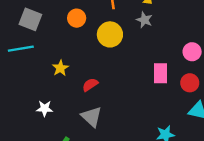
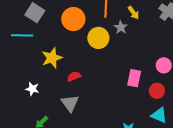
orange circle: (77, 18) -> (73, 19), size x1.5
gray star: (144, 20) -> (121, 27), moved
yellow star: (60, 68) -> (52, 58), size x1.5

